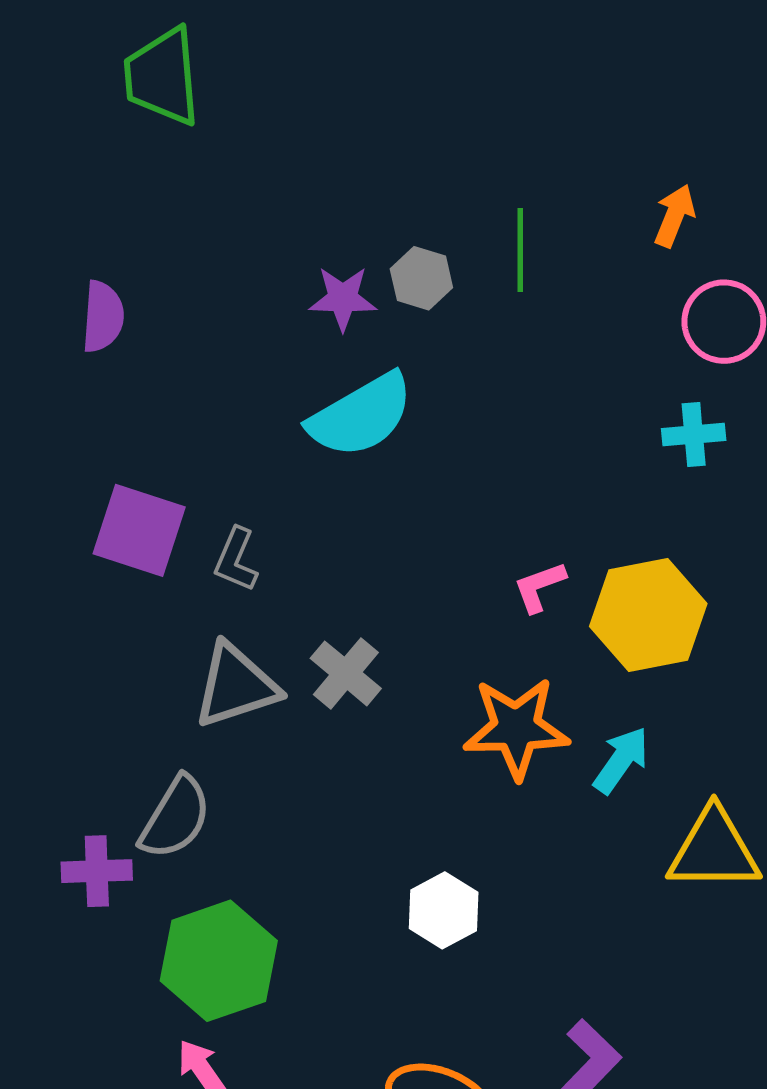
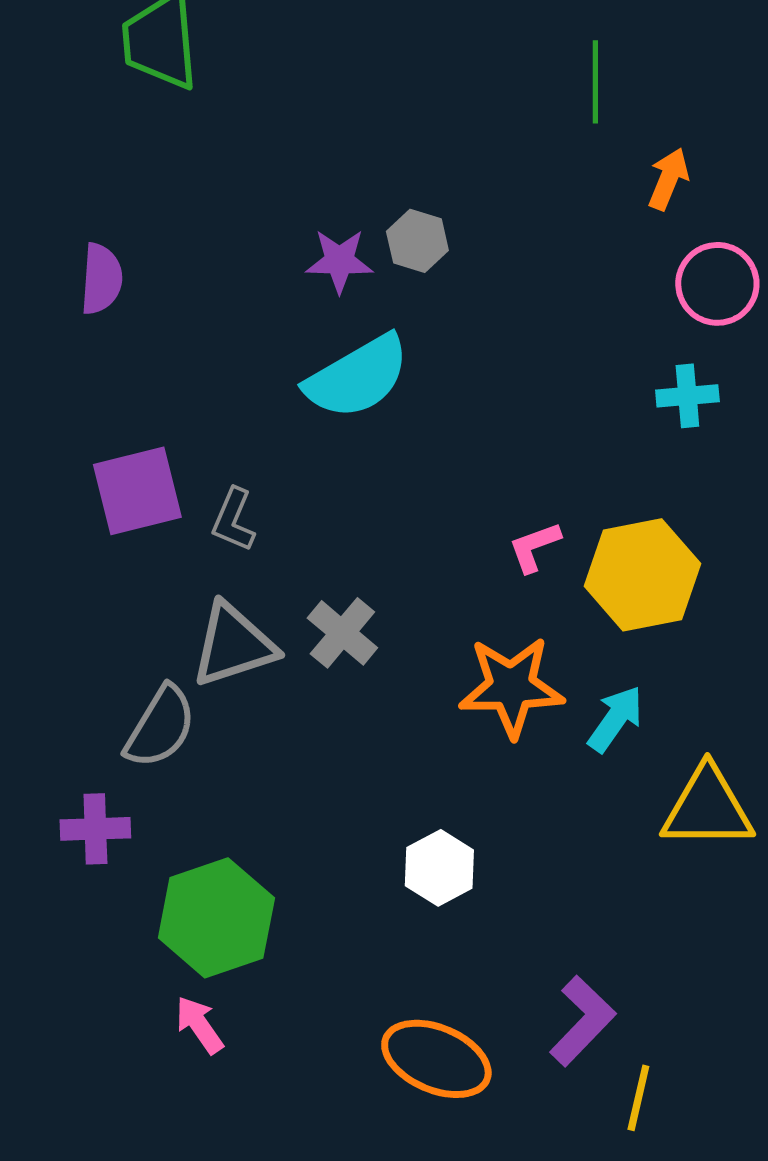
green line: (520, 250) -> (595, 82), moved
purple square: (139, 530) -> (137, 491), turned -32
gray semicircle: (175, 818) -> (160, 727), moved

